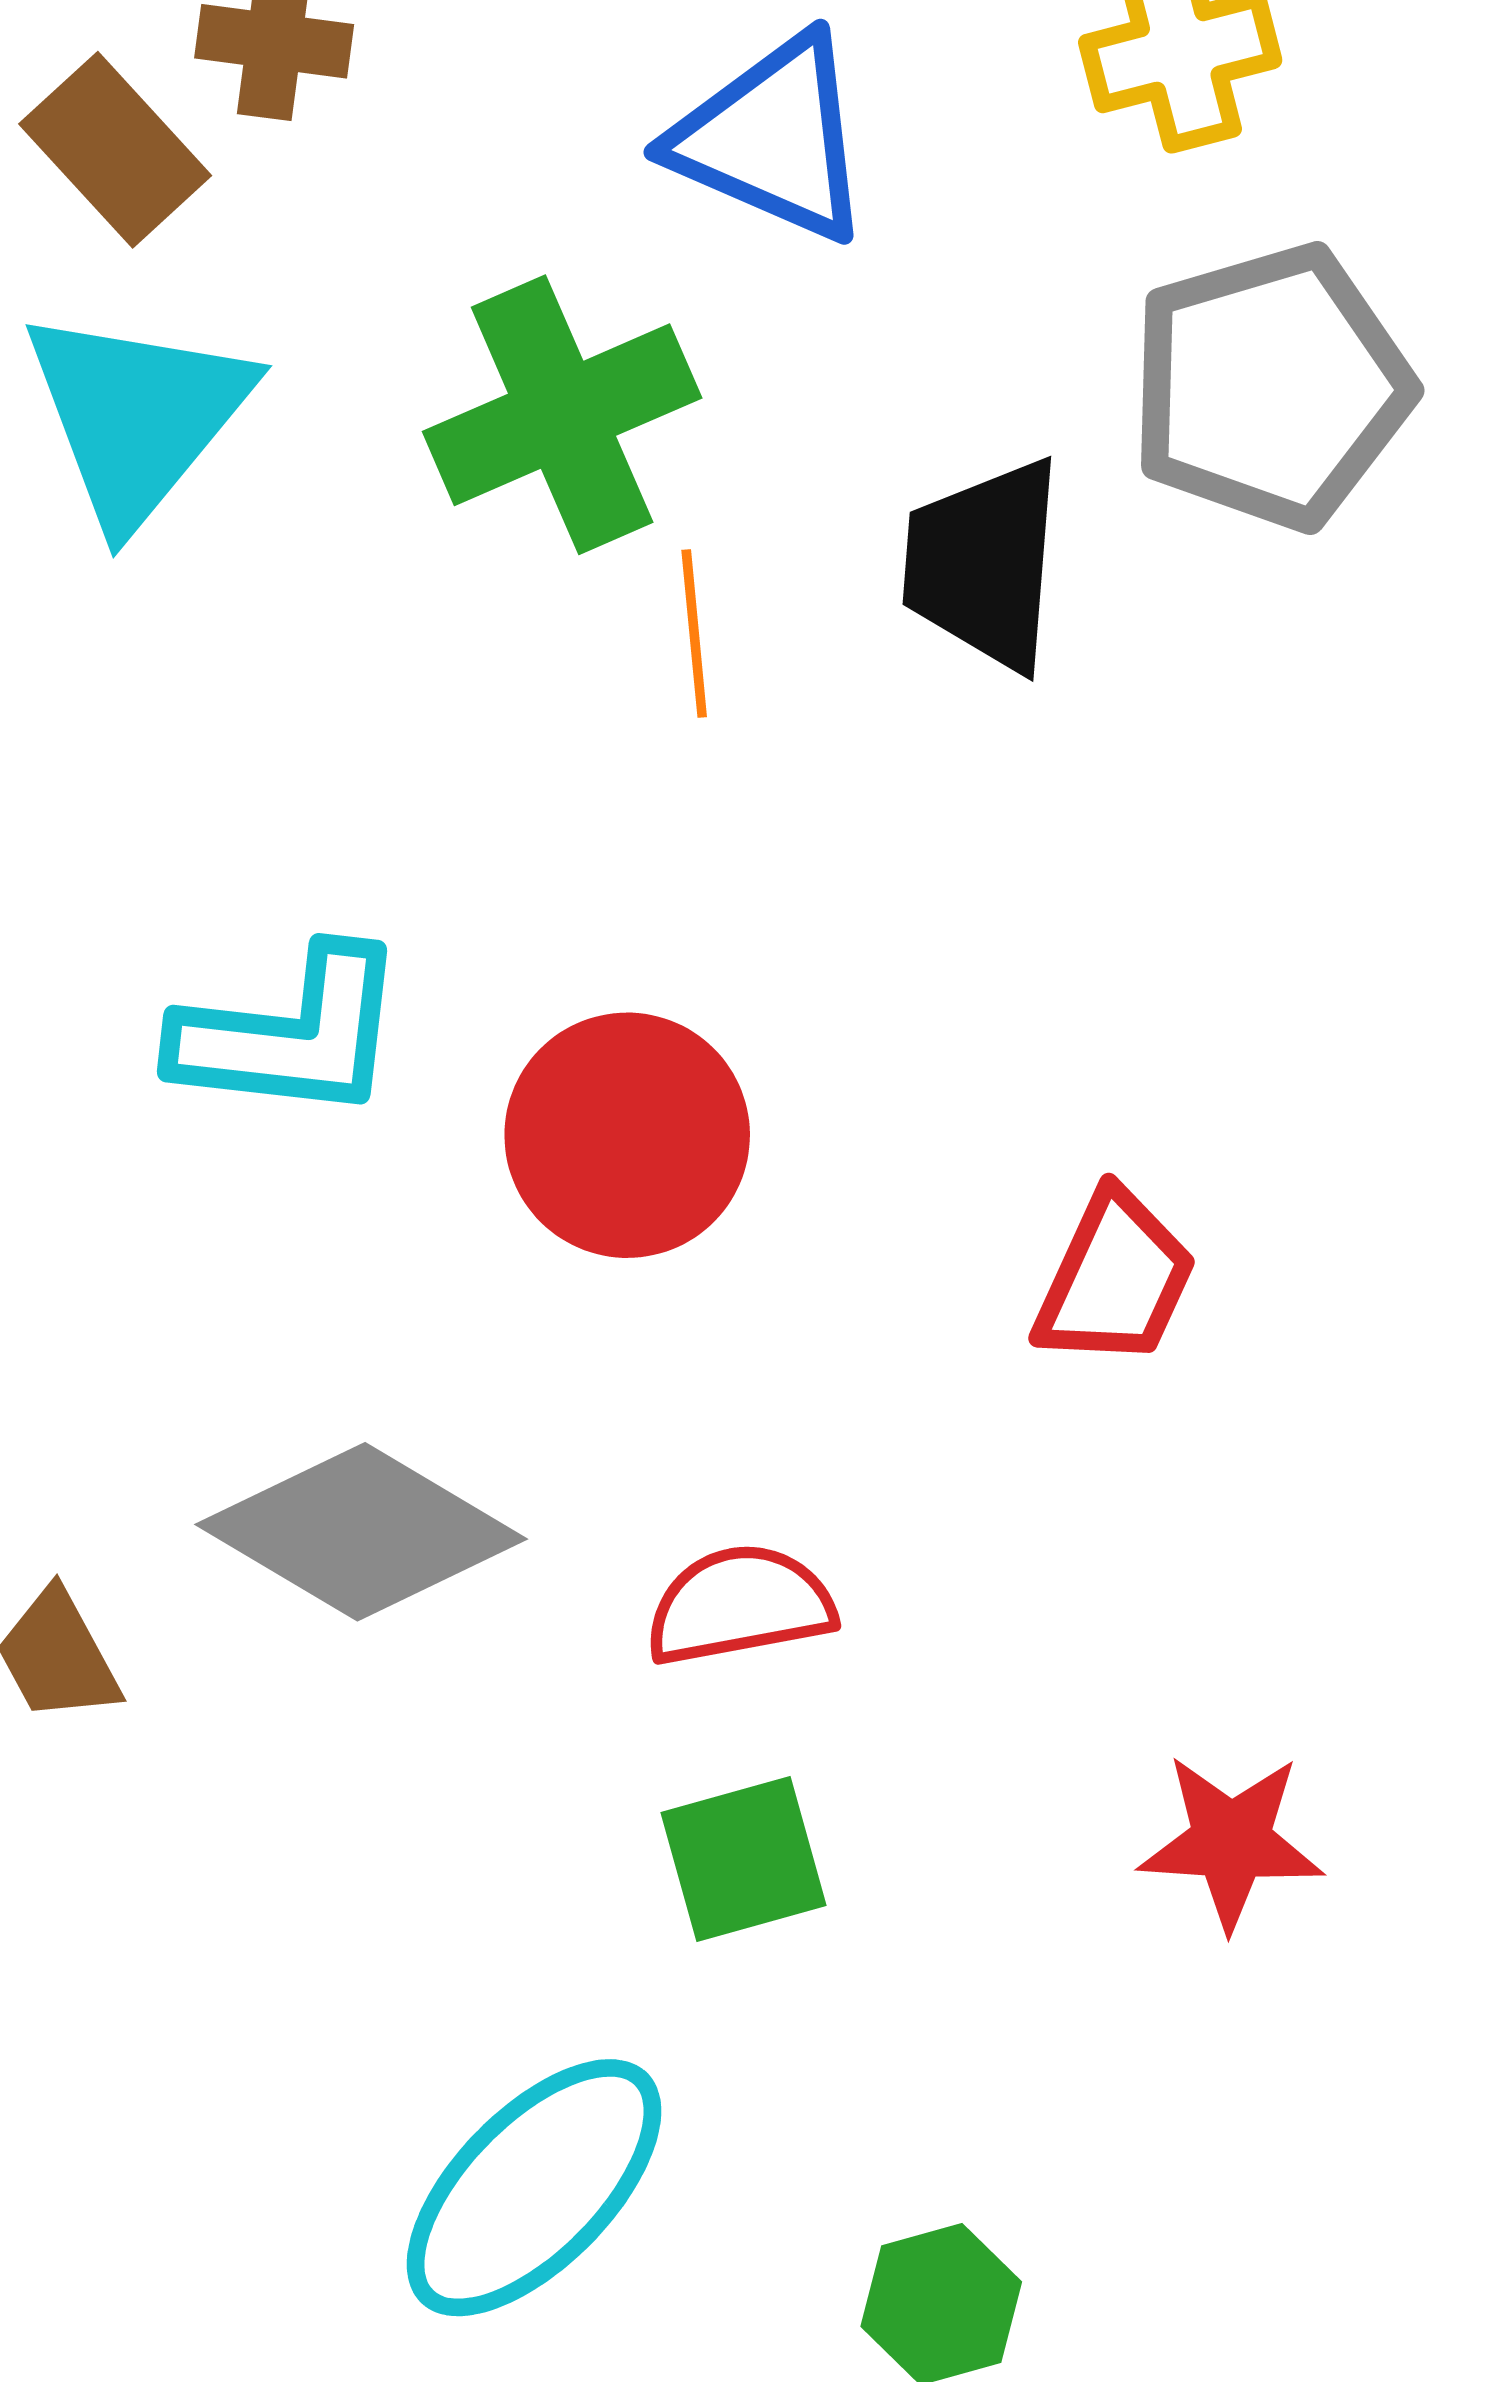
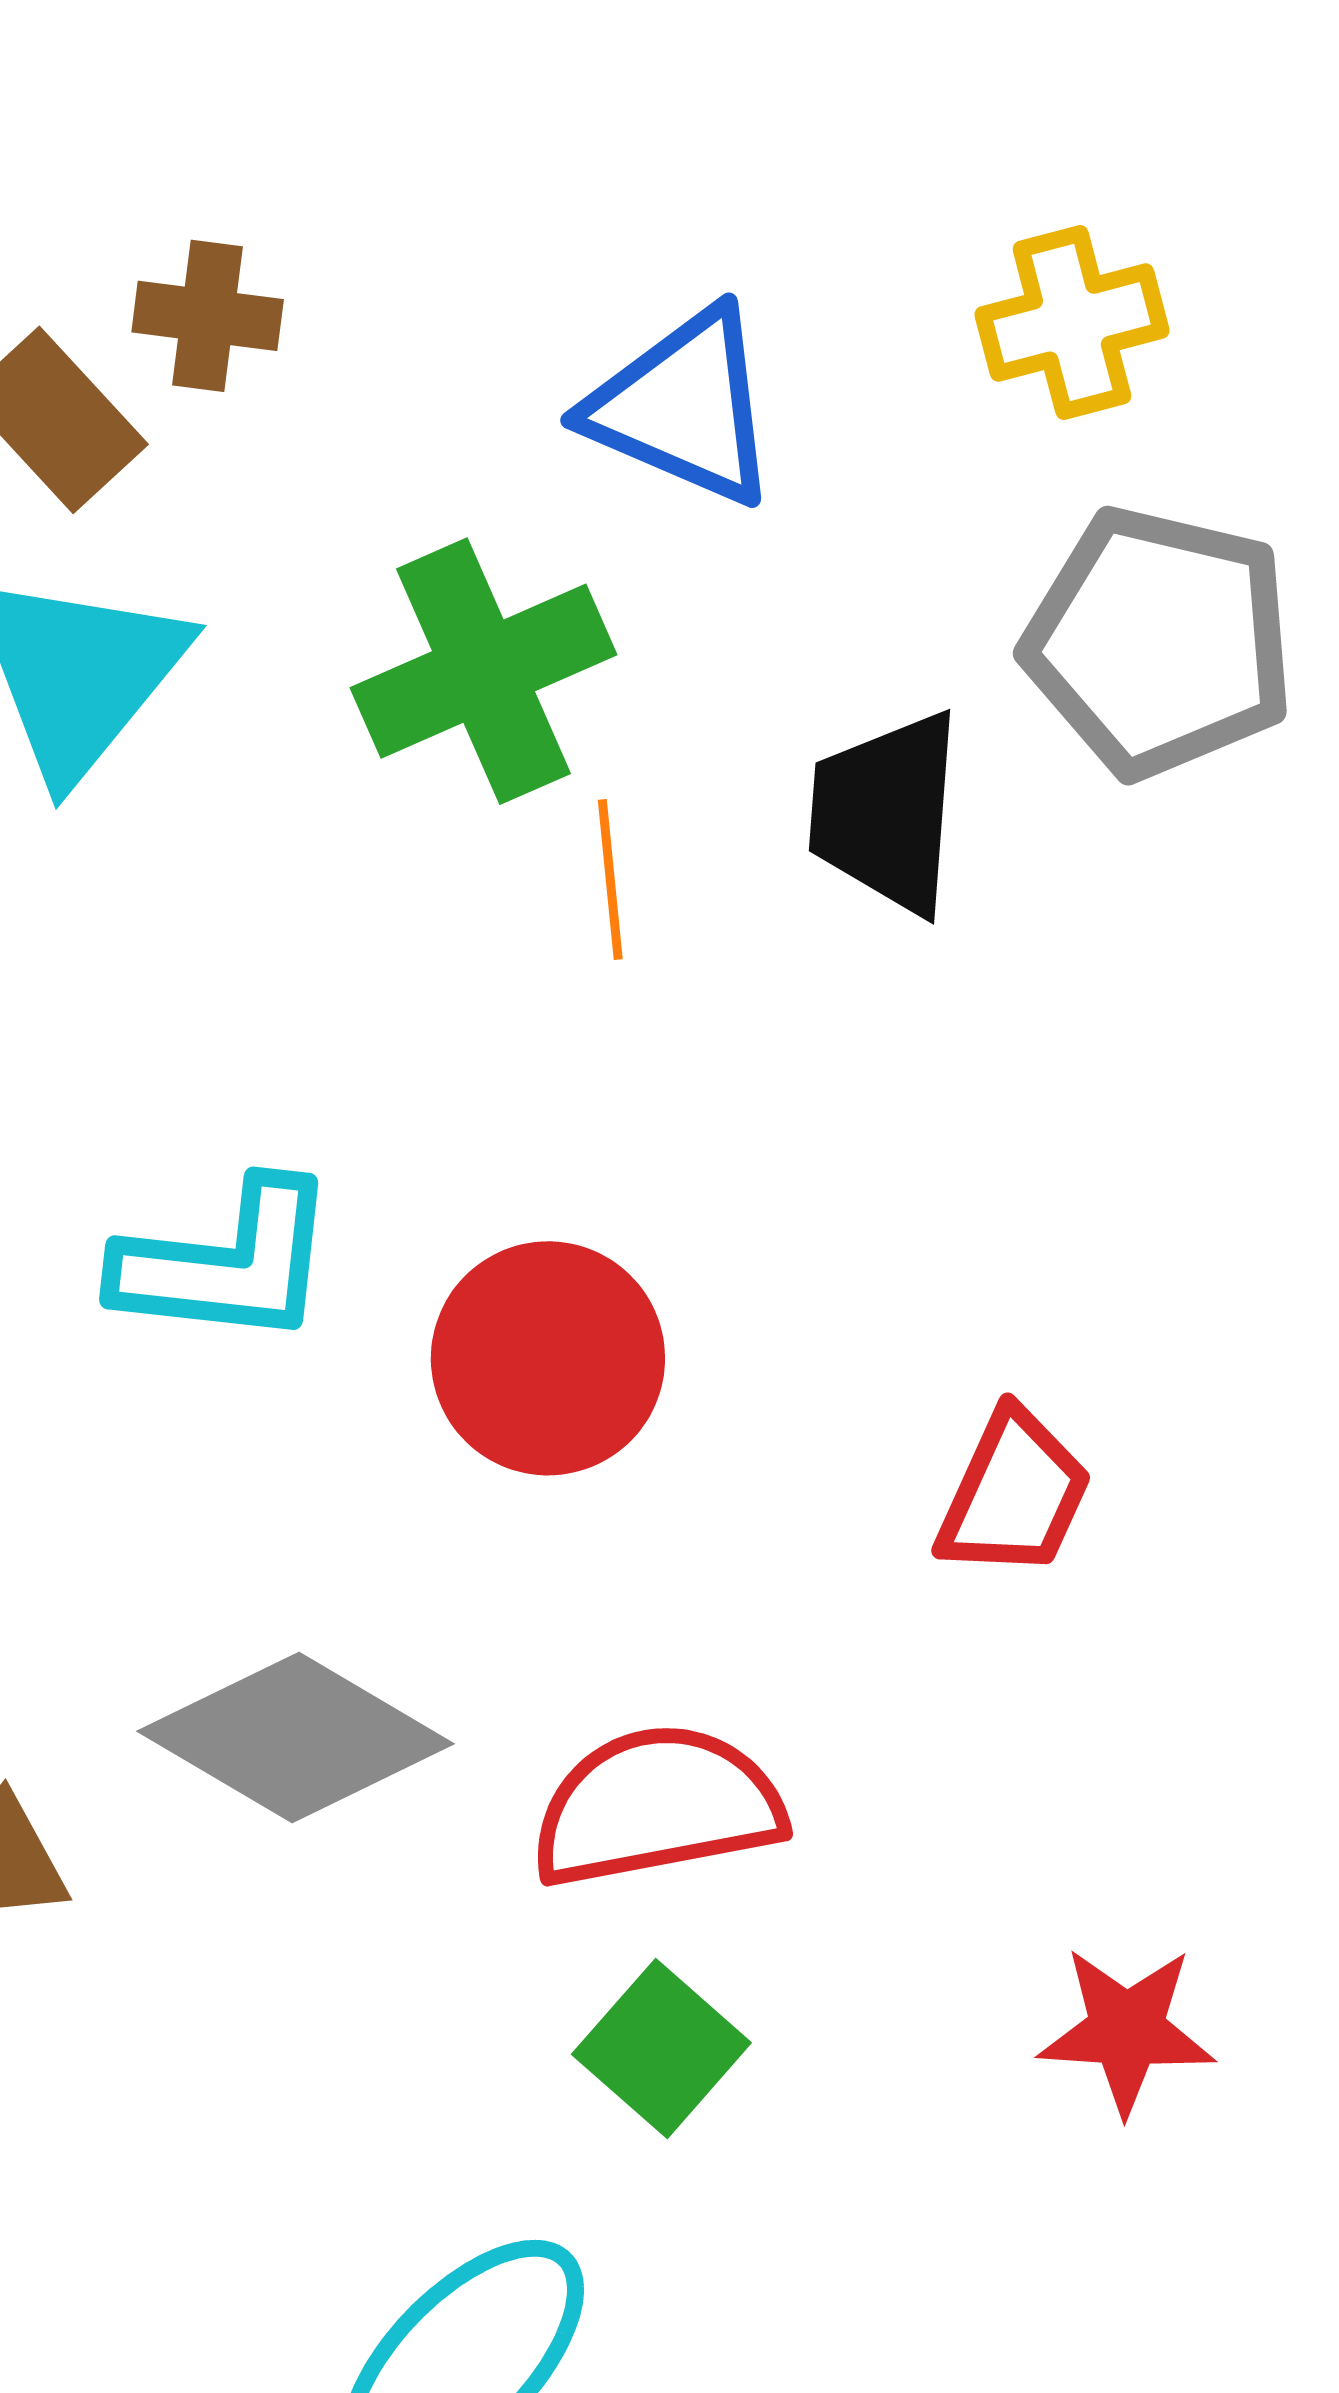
gray pentagon: (1270, 387) -> (1159, 642), turned 30
red semicircle: (740, 1605) -> (657, 1806), size x1.4
green square: (744, 1859) -> (661, 2048), turned -33

